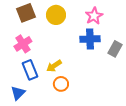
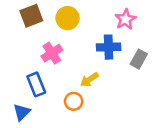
pink star: (94, 16) -> (125, 19), moved
pink cross: (23, 44) -> (52, 53), moved
yellow arrow: (54, 66) -> (89, 80), moved

